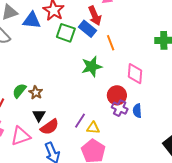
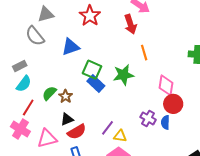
blue triangle: (32, 20) -> (71, 47), moved, turned -30
blue rectangle: (87, 29) -> (96, 83), moved
green square: (66, 33) -> (92, 70), moved
red circle: (117, 95) -> (173, 104), moved
black triangle: (39, 115) -> (67, 119), turned 32

